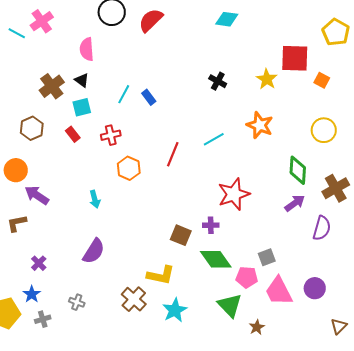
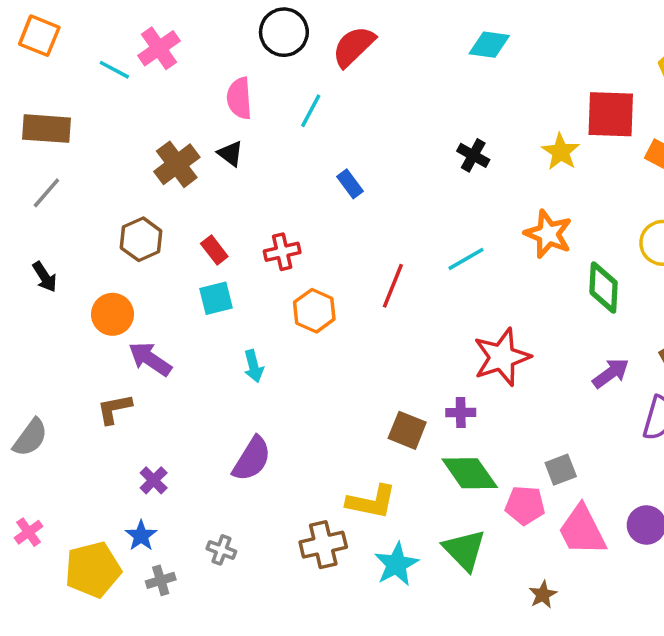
cyan line: (124, 94) -> (311, 111), moved
cyan square: (82, 107) -> (216, 298), moved
green diamond: (298, 170) -> (604, 288), moved
brown cross: (134, 299) -> (323, 545), turned 35
green triangle: (230, 305) -> (464, 550), moved

